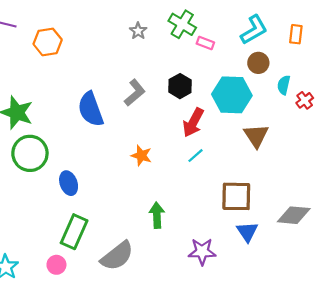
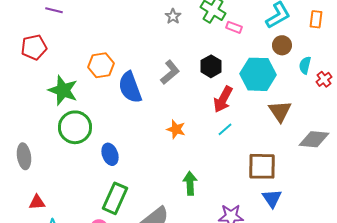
orange hexagon: (48, 42) -> (101, 65), moved
gray diamond: (294, 215) -> (314, 139), moved

